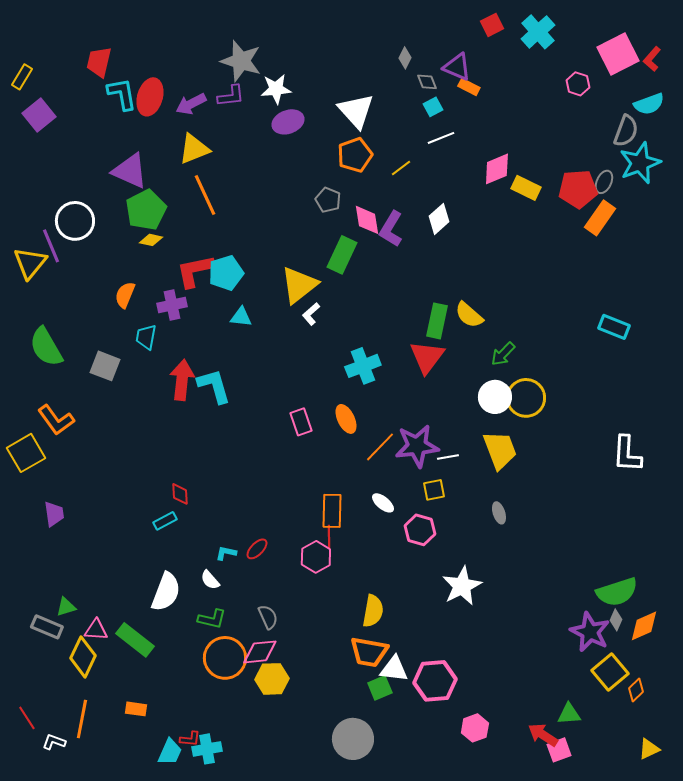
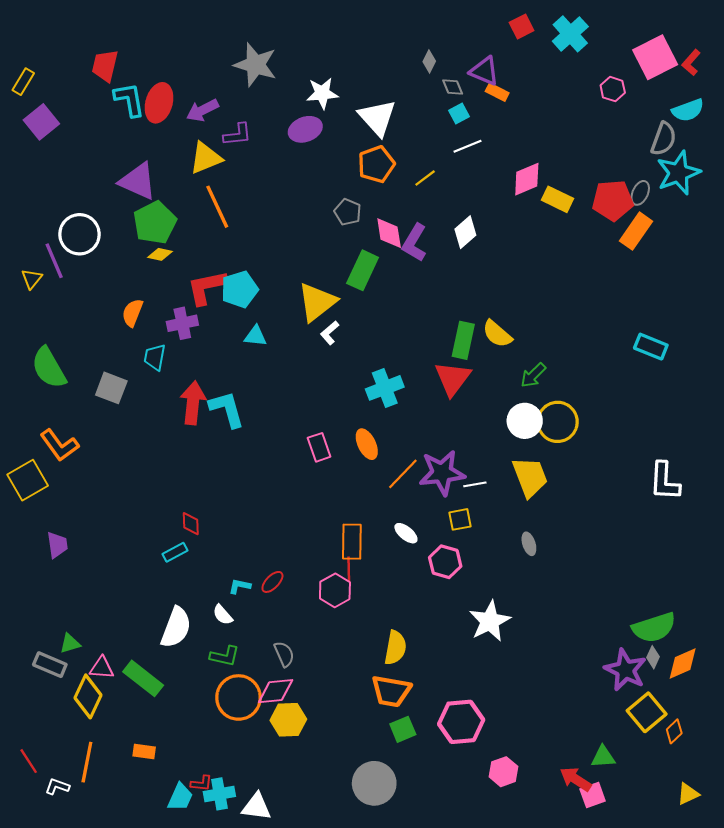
white star: (276, 89) -> (322, 93), moved
purple L-shape: (231, 96) -> (237, 135), moved
yellow triangle: (30, 263) -> (32, 279), size x0.6
white triangle: (394, 669) -> (257, 807), moved

